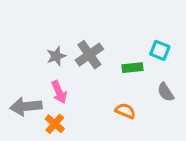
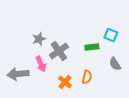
gray cross: (89, 55) -> (59, 51), moved
orange semicircle: (125, 111) -> (87, 77), turned 80
orange cross: (55, 124) -> (65, 82), moved

